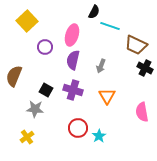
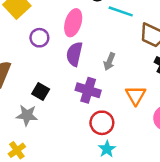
purple cross: (73, 90) -> (88, 90), moved
orange triangle: (107, 96) -> (136, 95), moved
red circle: (78, 128) -> (102, 123), moved

